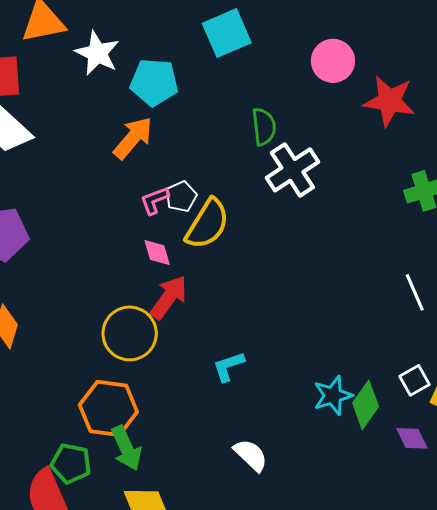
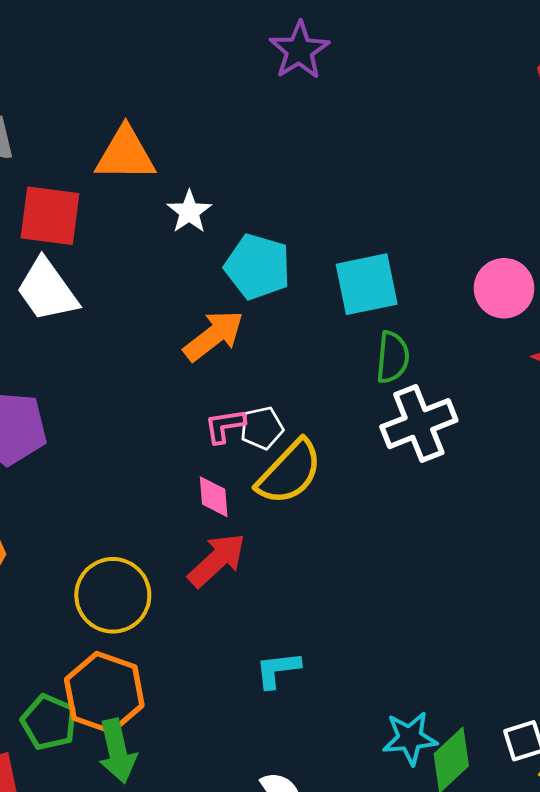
cyan square: (227, 33) -> (367, 284), moved
white star: (97, 53) -> (189, 212), size x0.7
yellow circle: (130, 333) -> (113, 595), moved
green pentagon: (71, 463) -> (49, 722), moved

